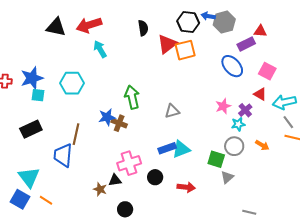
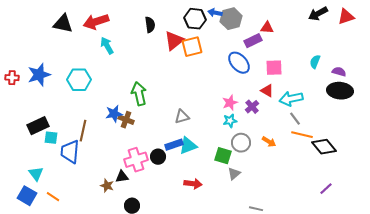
pink square: (267, 71) -> (274, 68), turned -30
cyan square: (38, 95) -> (51, 138), moved
gray triangle: (172, 111) -> (182, 117), moved
cyan star: (238, 124) -> (230, 121), moved
cyan triangle: (29, 177) -> (36, 174), size x0.7
black circle: (155, 177) -> (158, 157), moved

